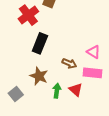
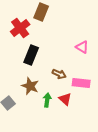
pink triangle: (94, 52) -> (82, 47), moved

